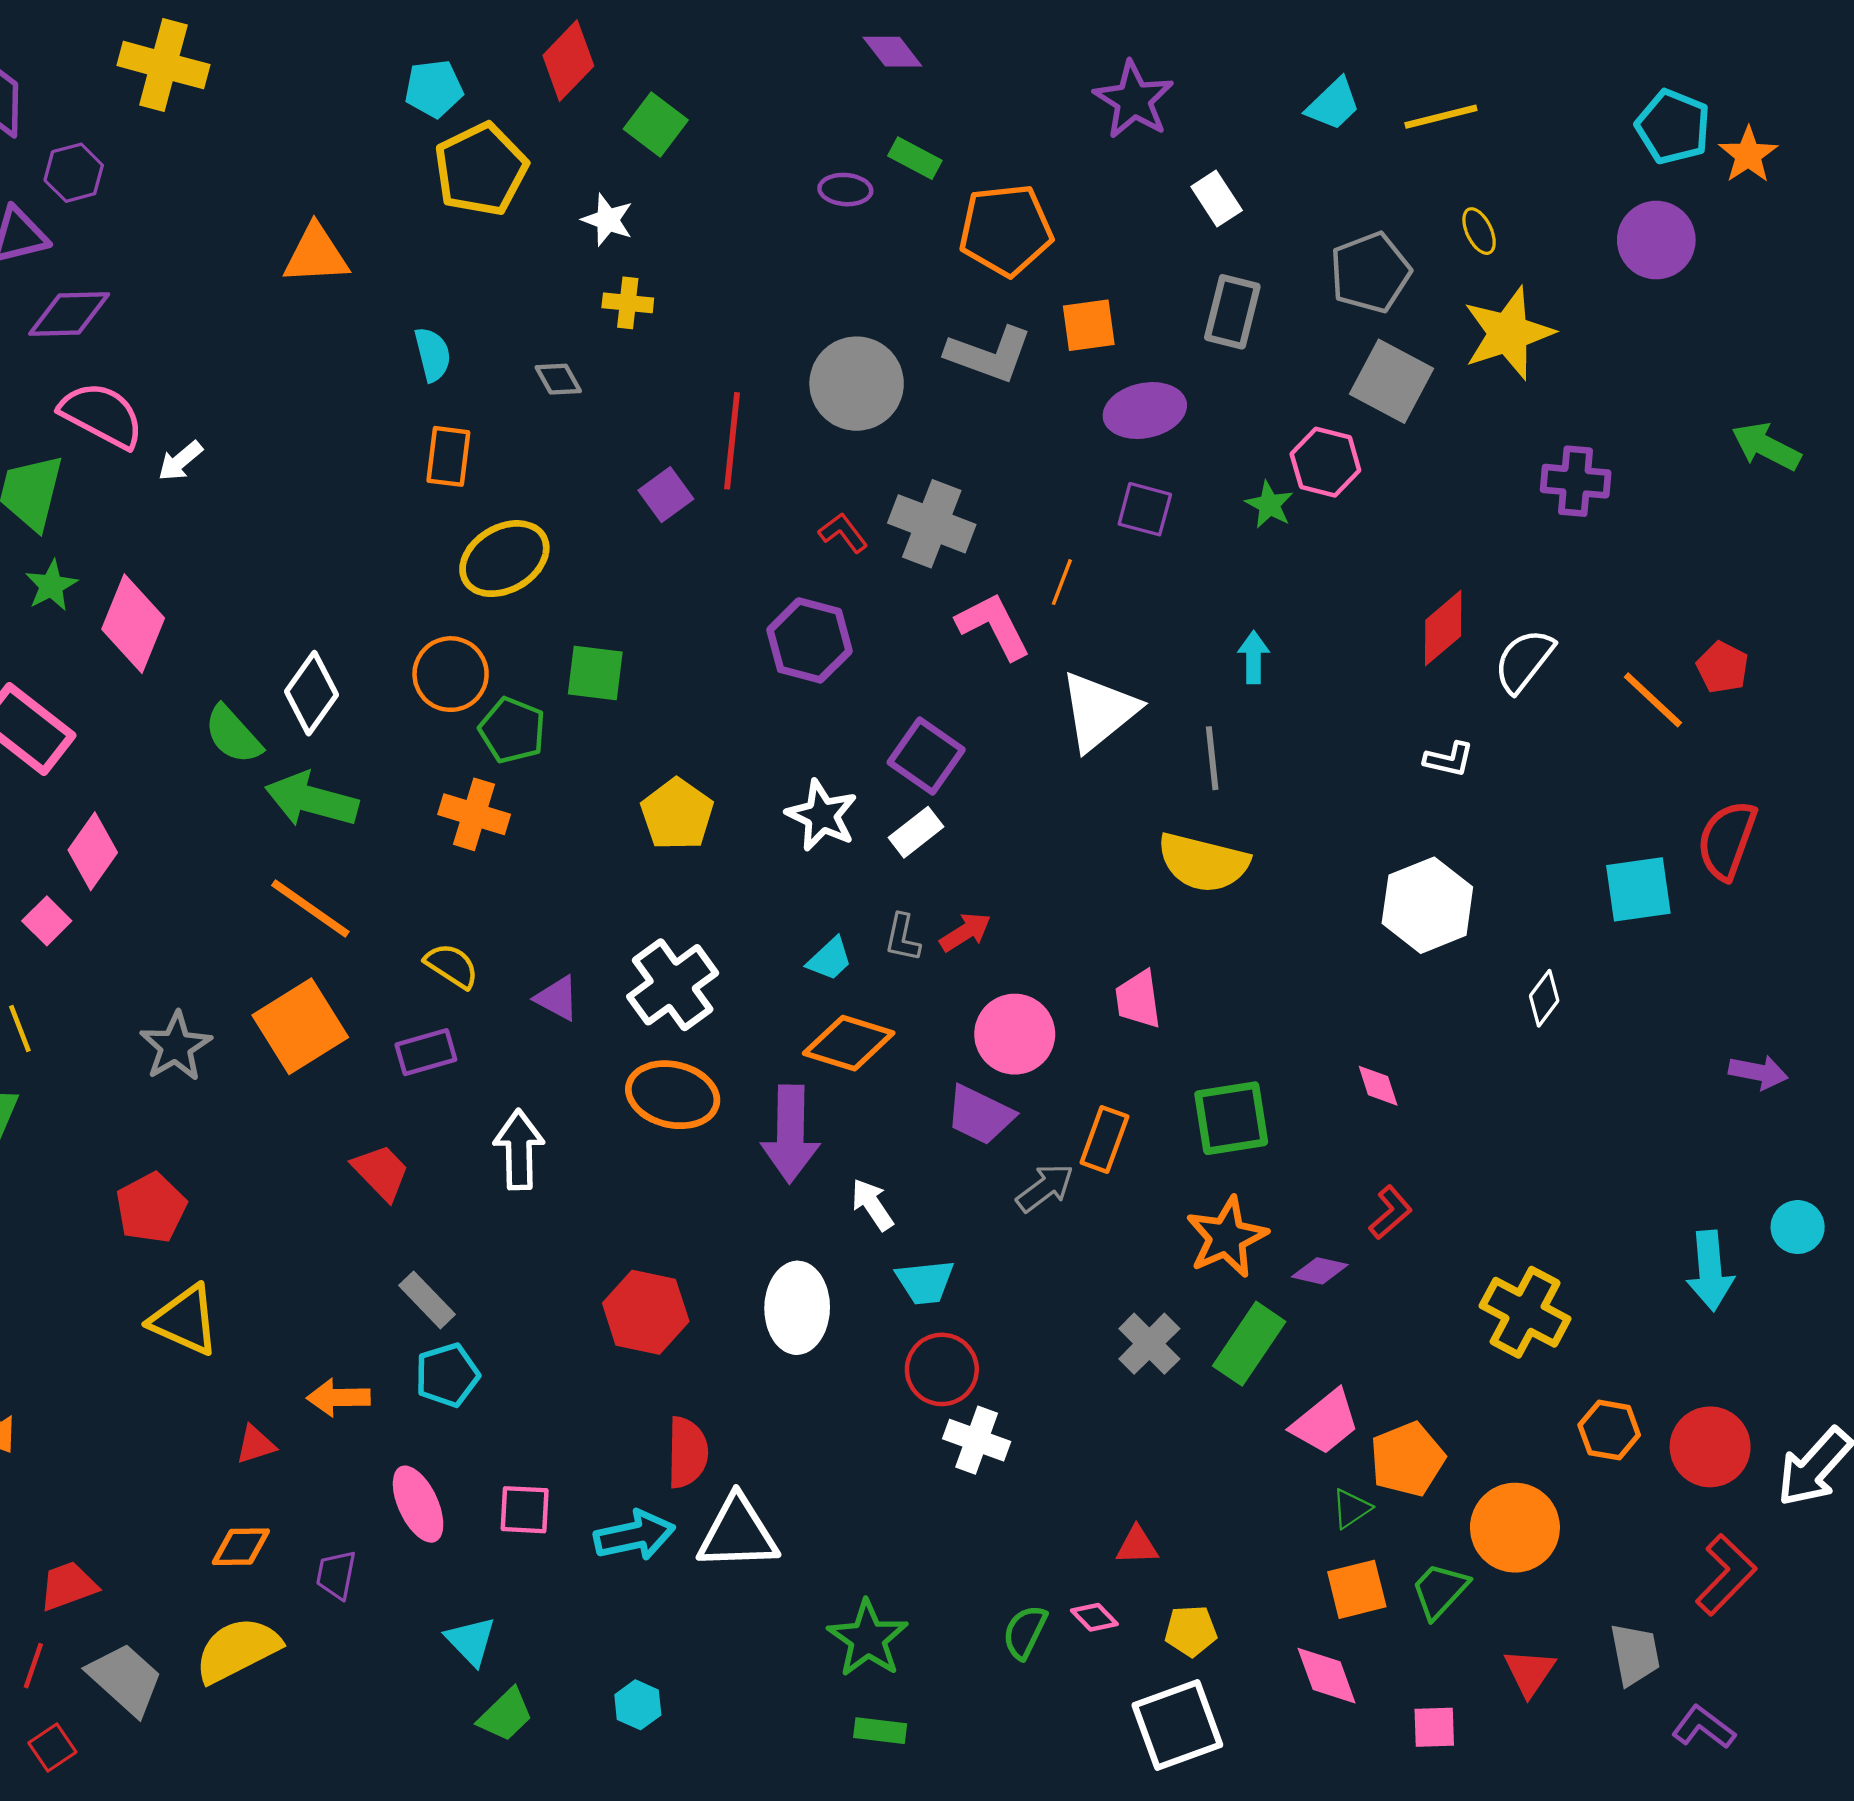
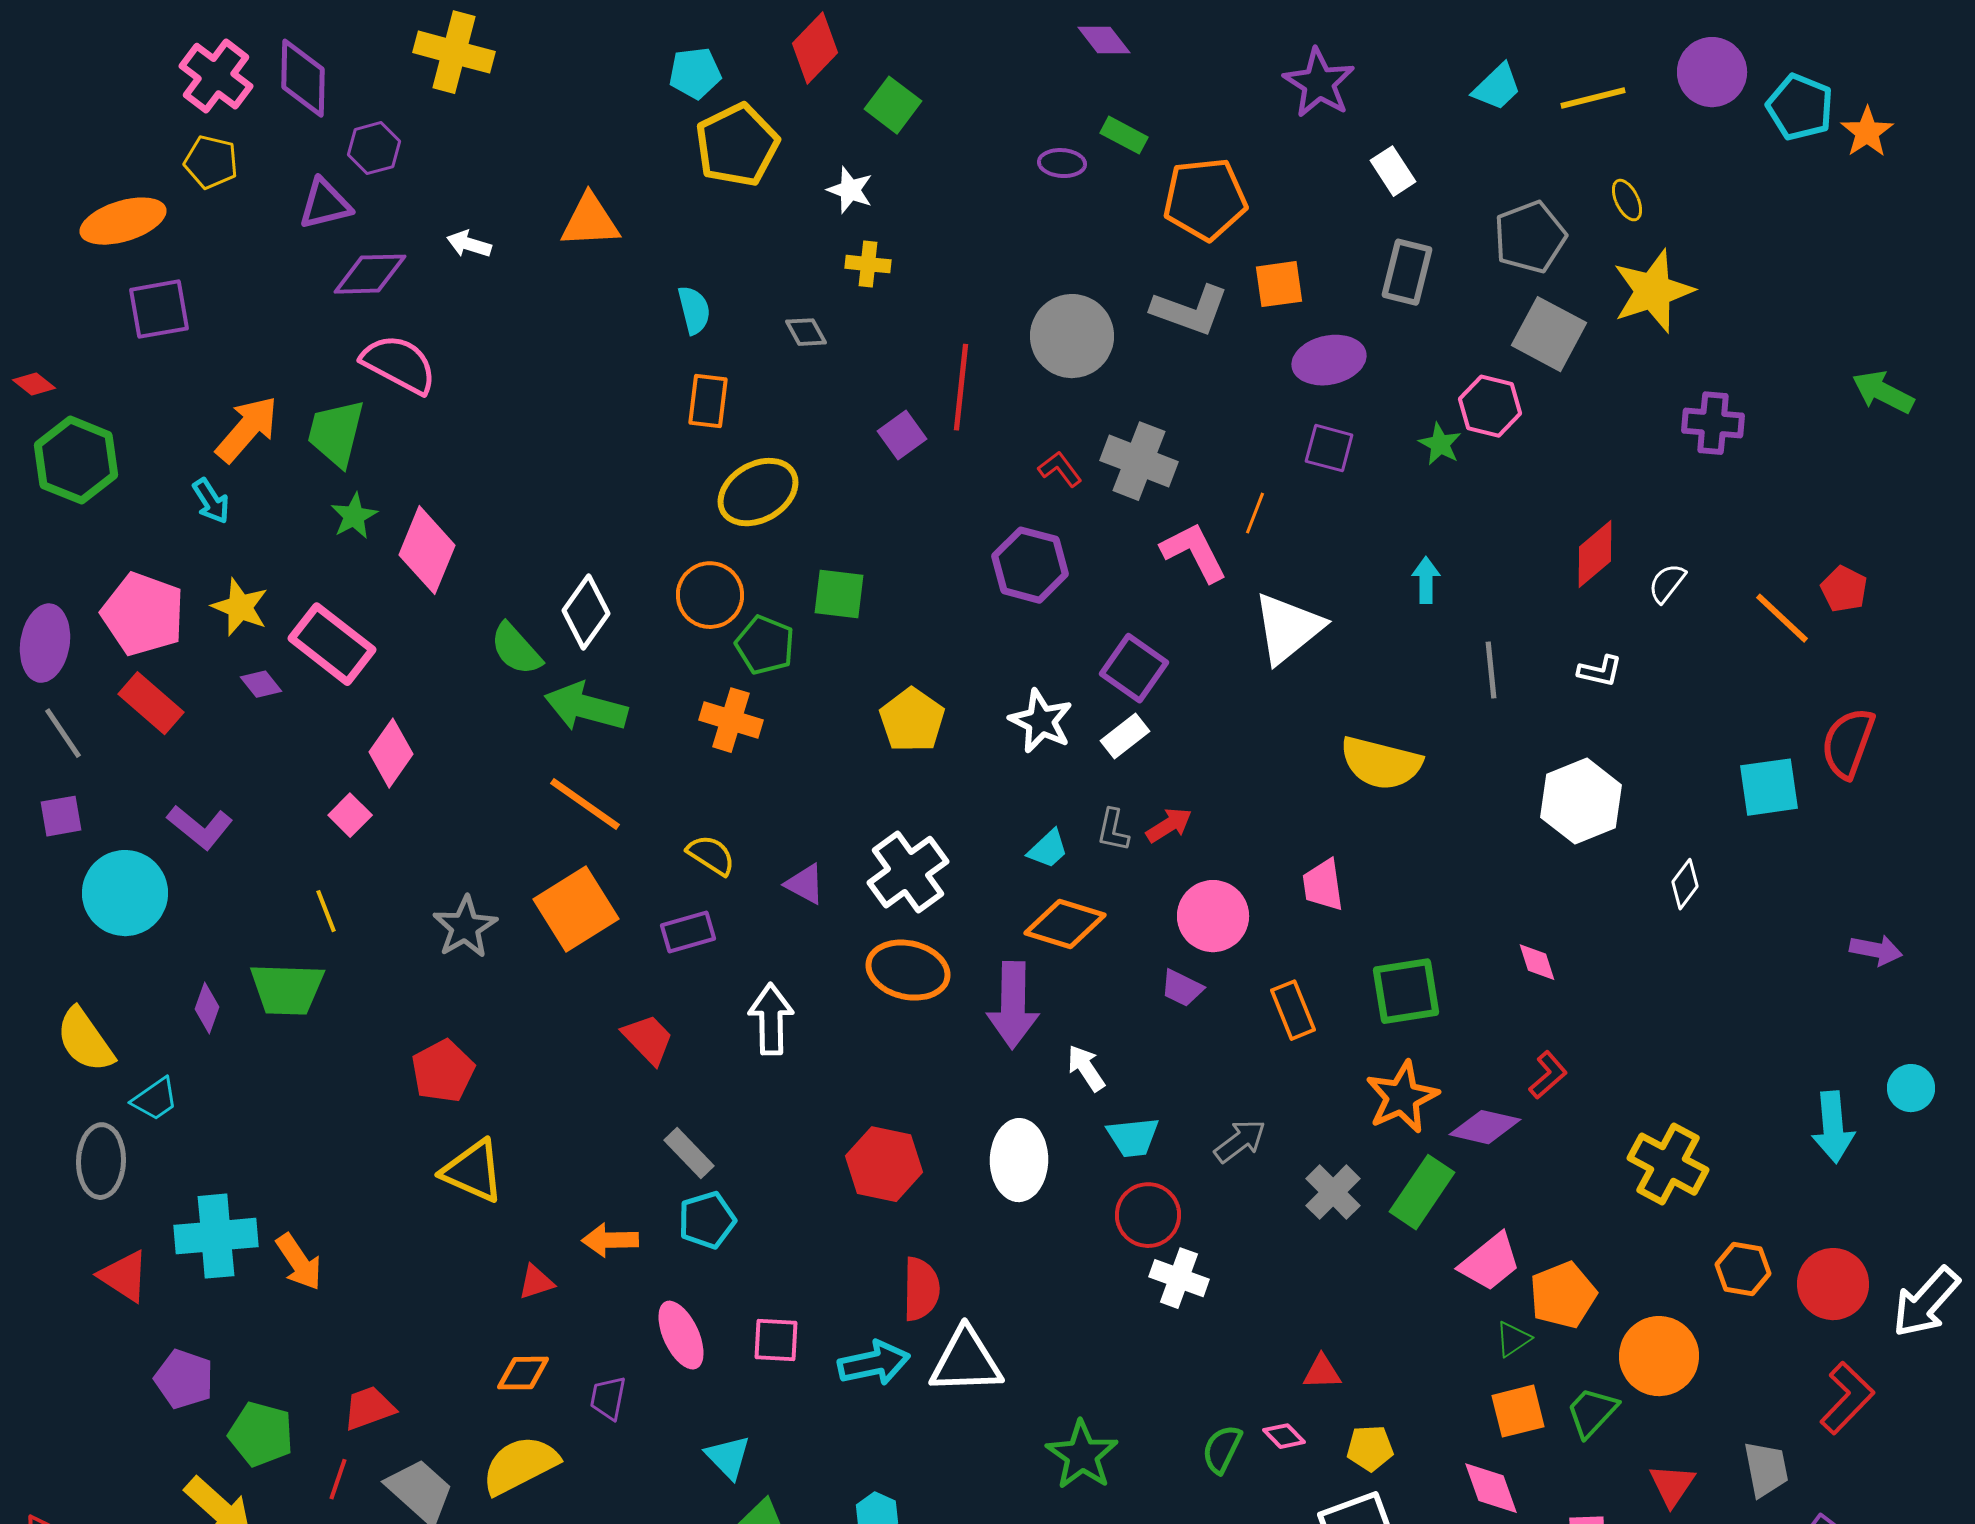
purple circle: (1656, 240) -> (1712, 72), moved
white arrow: (180, 461) -> (469, 244), moved, turned 57
white semicircle: (1524, 661) -> (1667, 583), size x0.7
gray line: (1212, 758) -> (1491, 670), moved
purple trapezoid: (980, 1115) -> (1182, 988), size x0.7
orange rectangle: (1104, 1140) -> (1293, 1010), turned -42
gray arrow: (1045, 1188) -> (1240, 1141), moved
purple diamond: (1320, 1271) -> (1485, 1127), size x1.4

